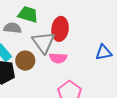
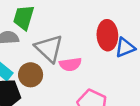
green trapezoid: (28, 14) -> (24, 18), turned -80
red ellipse: (60, 29) -> (107, 35), moved

